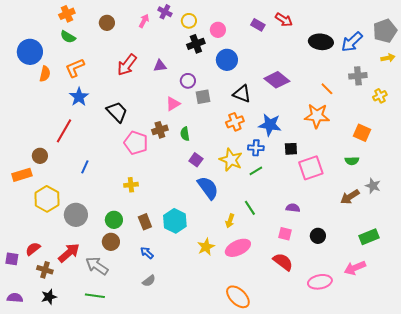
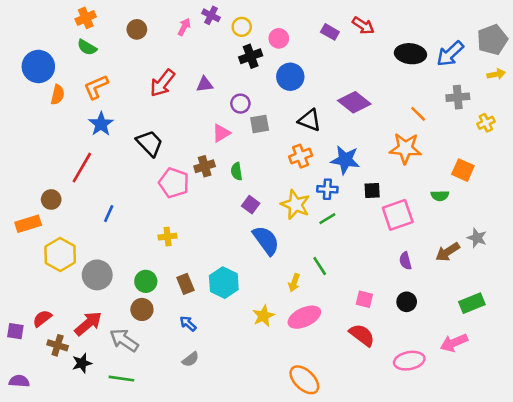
green semicircle: (352, 161) -> (440, 196), moved
purple semicircle: (293, 208) -> (405, 261), moved, turned -112
black star: (49, 297) -> (82, 363), moved

